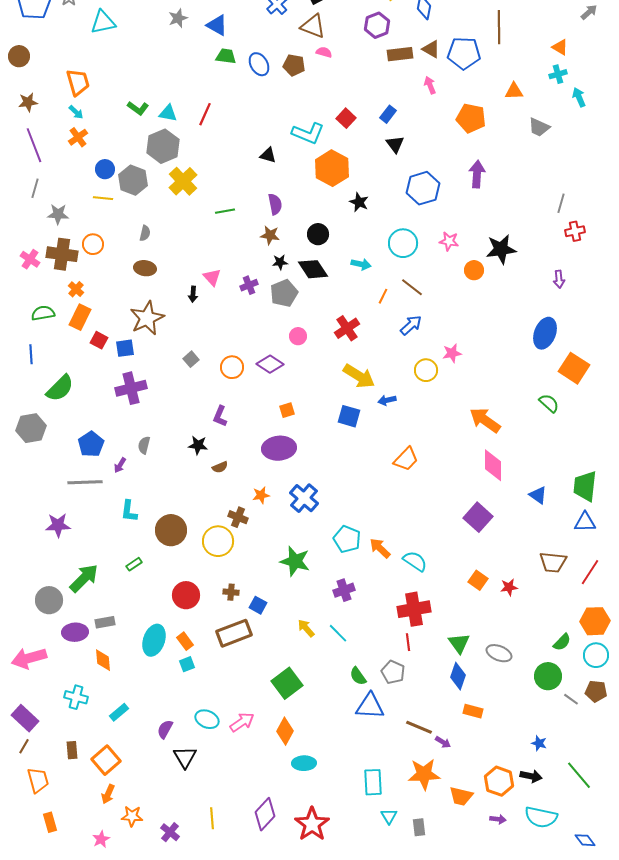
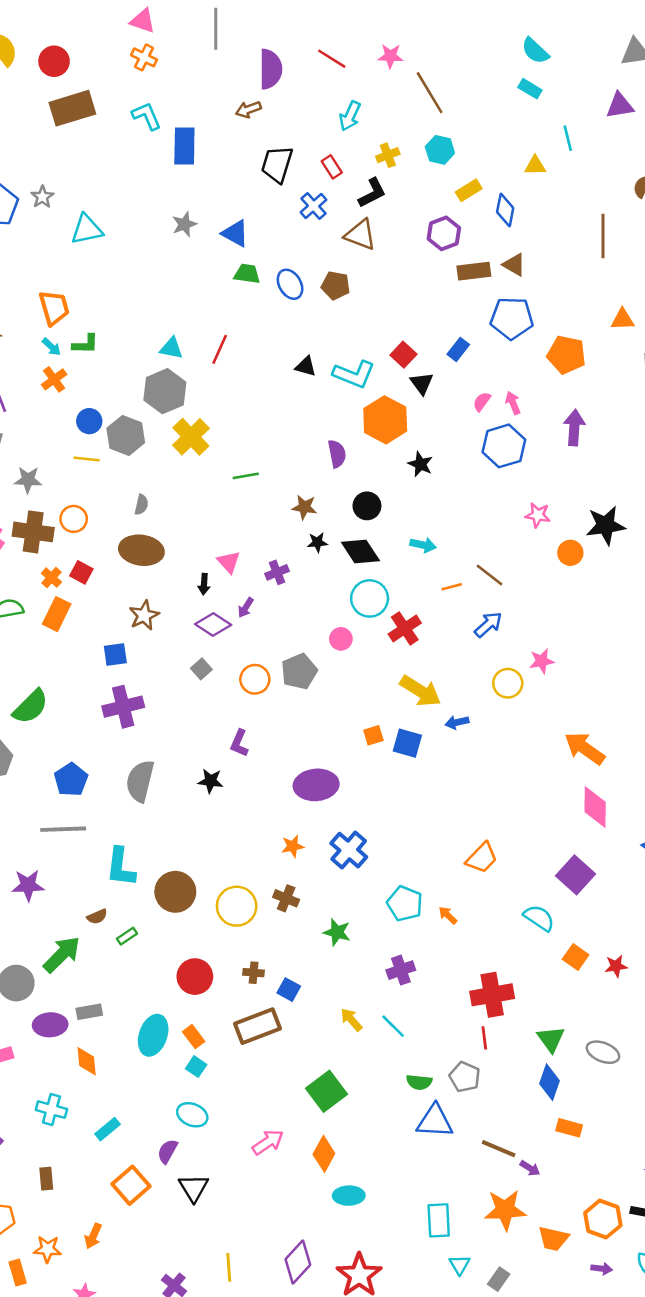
pink semicircle: (324, 52) -> (482, 402), moved, turned -70
blue pentagon: (464, 53) -> (512, 318), moved
pink arrow: (430, 85) -> (513, 403), moved
green L-shape: (138, 108) -> (85, 344), moved, turned -35
black triangle: (395, 144) -> (422, 383), moved
black triangle: (268, 155) -> (306, 366), moved
purple semicircle: (275, 204) -> (337, 454), moved
cyan circle: (403, 243) -> (370, 598), moved
brown ellipse: (145, 268) -> (141, 550), size x1.5
gray pentagon: (284, 293) -> (299, 671), moved
orange line: (383, 296) -> (452, 587), turned 49
brown star: (147, 318) -> (144, 615), size x0.7
red square: (99, 340) -> (81, 572), moved
purple diamond: (270, 364) -> (213, 625), moved
orange square: (287, 410) -> (373, 735), moved
gray semicircle: (144, 445) -> (140, 781), size x1.8
orange trapezoid: (406, 459) -> (482, 858), moved
purple arrow: (120, 465) -> (246, 608), moved
brown semicircle: (220, 467) -> (97, 917), moved
cyan L-shape: (129, 511) -> (121, 867), size x1.4
brown cross: (238, 517) -> (286, 898), moved
orange arrow: (380, 548) -> (448, 915), size x0.7
green star: (295, 561) -> (337, 932), size x0.7
cyan semicircle: (415, 561) -> (539, 918), moved
cyan square: (187, 664) -> (196, 1067), turned -35
green semicircle: (358, 676) -> (419, 1082), turned -48
cyan ellipse: (207, 719) -> (192, 1115), moved
orange square: (106, 760) -> (131, 1185), moved
orange star: (132, 816) -> (48, 1249), moved
gray rectangle: (419, 827) -> (499, 1279), turned 42

